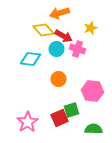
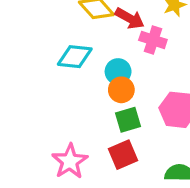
cyan circle: (57, 49) -> (118, 72), moved
green square: (72, 110) -> (128, 120), moved

